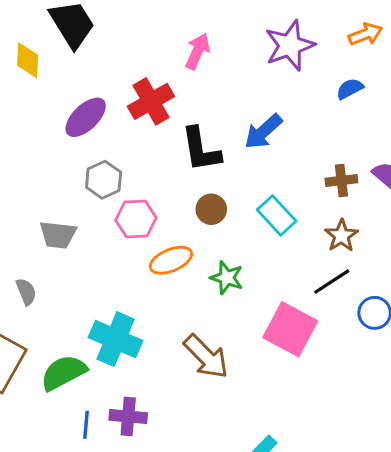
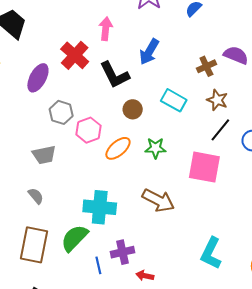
pink arrow: (197, 51) -> (106, 29), moved

